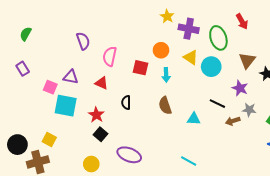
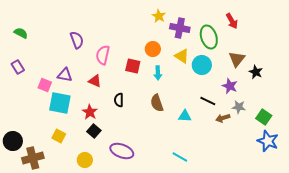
green semicircle: (26, 34) -> (21, 33), turned 88
yellow square: (49, 139) -> (59, 136), moved

